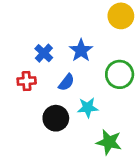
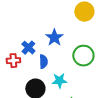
blue cross: (44, 53) -> (28, 48), moved
blue semicircle: (66, 82) -> (43, 62), turned -40

